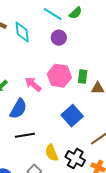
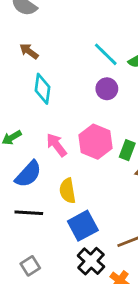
cyan diamond: (22, 32) -> (42, 89), moved
blue square: (72, 116) -> (83, 226), moved
yellow semicircle: (52, 153) -> (67, 191), moved

